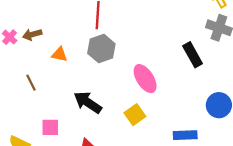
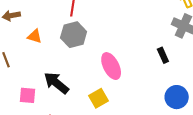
black rectangle: (193, 55) -> (163, 55), moved, size x0.7
pink square: (50, 127) -> (28, 95), moved

